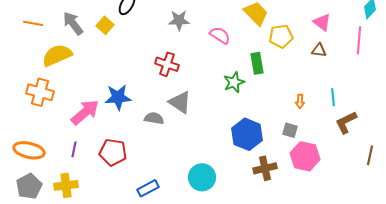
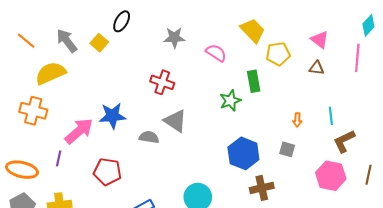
orange line: (33, 23) -> (26, 41), turned 30
purple line: (74, 149) -> (59, 158), moved
pink hexagon: (305, 156) -> (331, 176), moved

